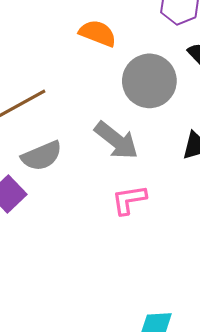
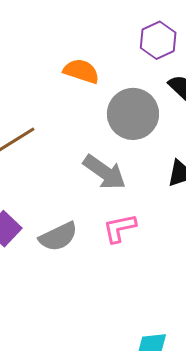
gray semicircle: (42, 156) -> (58, 237), moved

